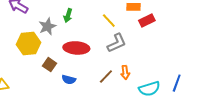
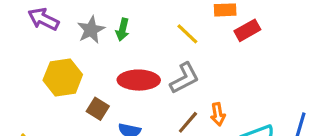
gray star: (47, 26) -> (91, 30), moved
gray L-shape: (117, 43) -> (184, 78), moved

